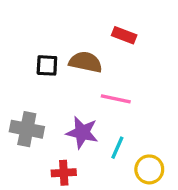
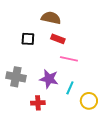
red rectangle: (124, 35) -> (58, 39), moved
brown semicircle: (86, 62) -> (51, 18), moved

